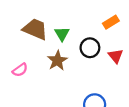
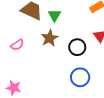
black circle: (90, 48) -> (77, 47), moved

